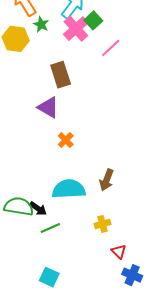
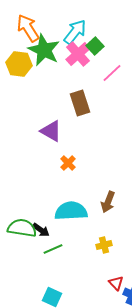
green star: (41, 25) -> (44, 50), size x2.0
brown rectangle: (61, 75) -> (80, 103), moved
red triangle: (119, 252) -> (116, 283), moved

